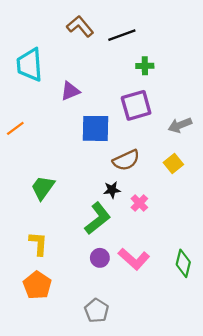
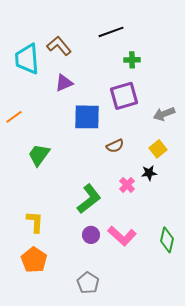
brown L-shape: (80, 26) -> (59, 46), moved
brown semicircle: (126, 160) -> (115, 146), size x0.7
green trapezoid: (43, 188) -> (39, 155), moved
black star: (112, 190) -> (149, 173), moved

